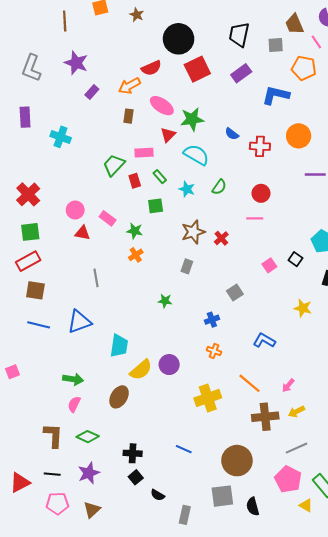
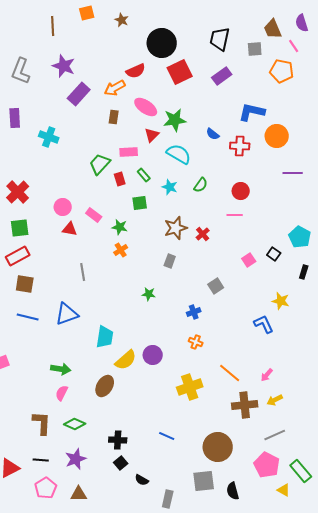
purple rectangle: (92, 92) -> (79, 94), size x1.6
blue L-shape: (276, 95) -> (252, 112), moved
blue L-shape: (264, 341) -> (264, 324), moved, turned 35
pink pentagon: (57, 503) -> (46, 488), turned -30
brown triangle: (92, 510) -> (79, 494), turned 42

